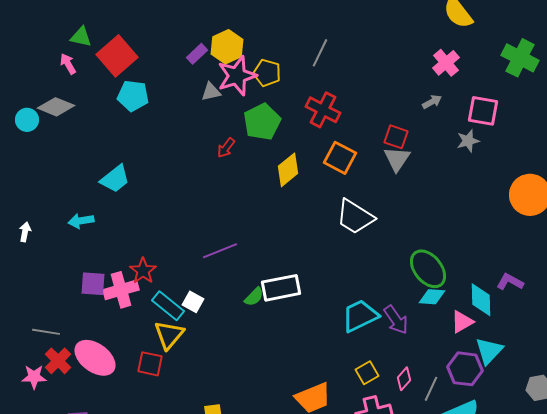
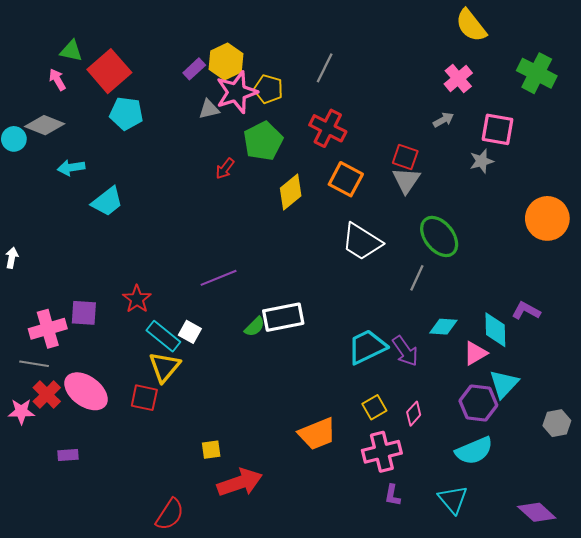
cyan arrow: (81, 221) -> (71, 168), moved
green ellipse: (428, 269) -> (439, 236), moved
pink cross: (121, 290) -> (48, 329), moved
gray line: (431, 389) -> (417, 278), moved

